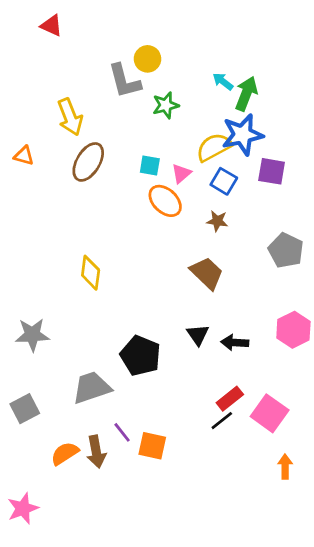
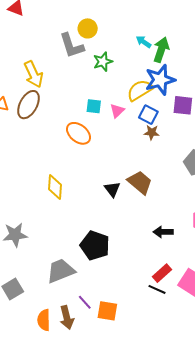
brown ellipse: (88, 162) -> (28, 105), moved
orange ellipse: (165, 201) -> (79, 133), moved
brown star: (217, 221) -> (152, 132), moved
black triangle: (198, 335) -> (112, 189), moved
black line: (222, 421) -> (157, 289), turned 66
orange semicircle: (65, 453) -> (44, 320), turned -55

